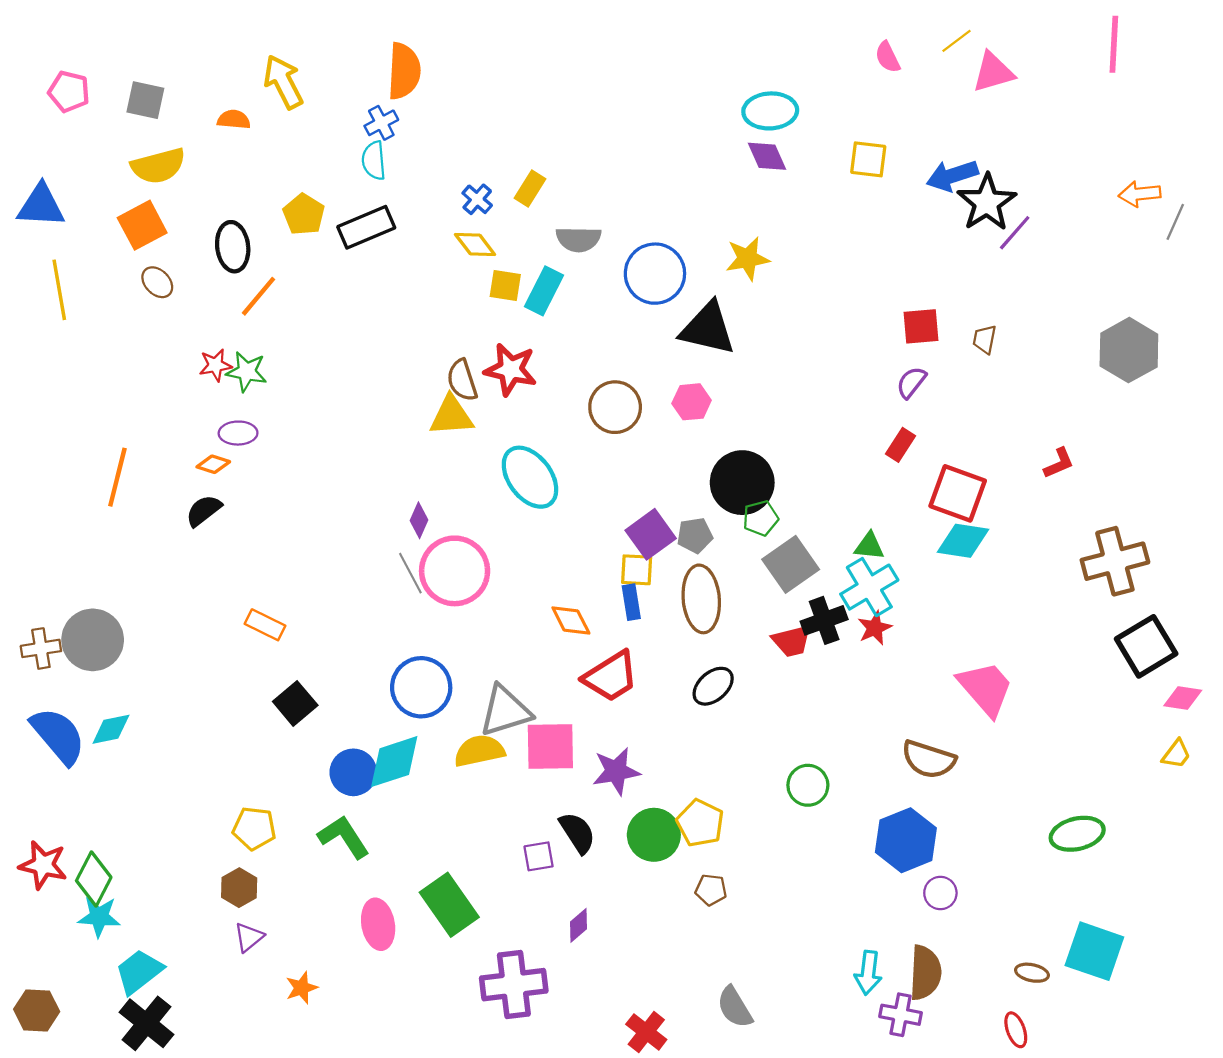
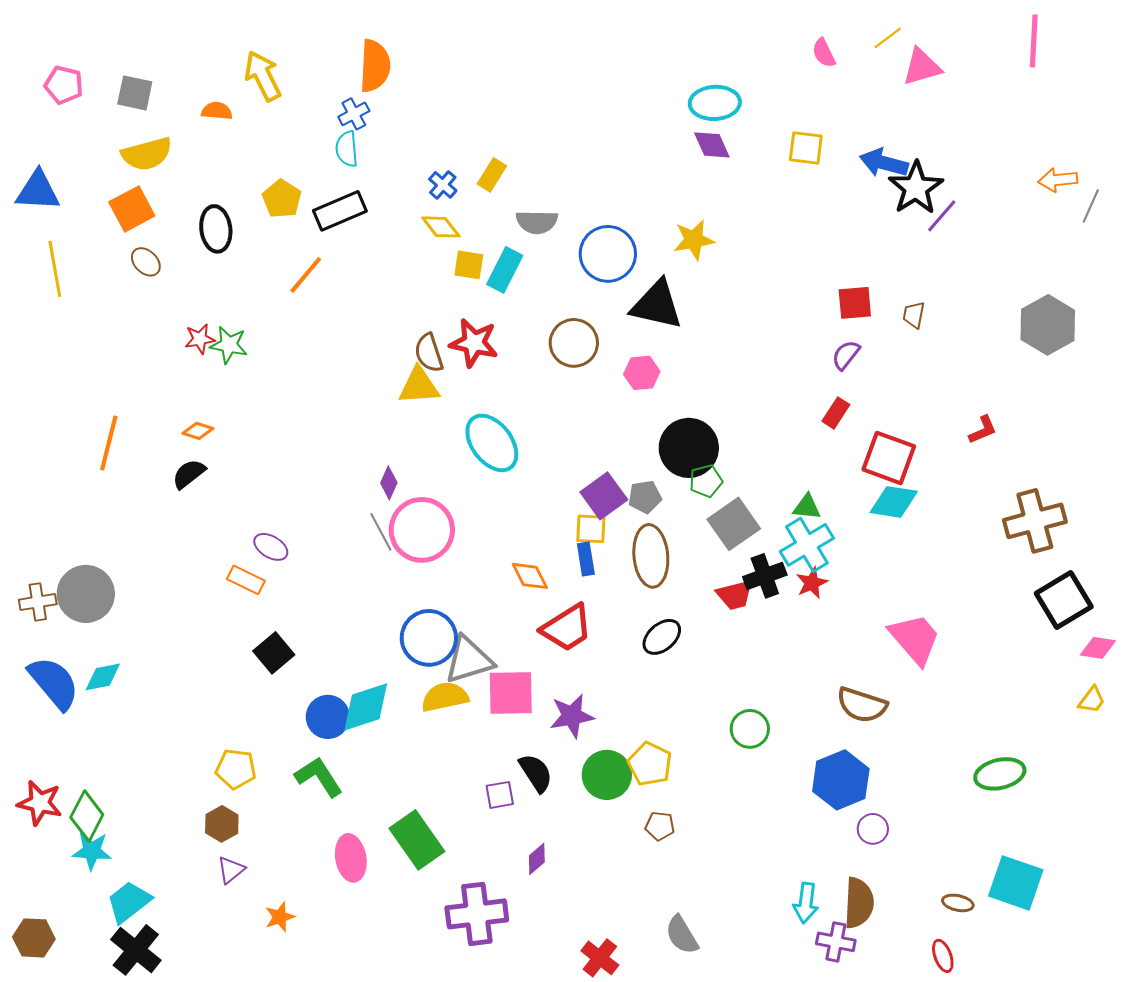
blue arrow: (952, 176) -> (884, 163), turned 33
orange line: (259, 296) -> (306, 275), moved
brown circle: (615, 407) -> (574, 343), moved
purple ellipse: (238, 433) -> (271, 547), moved, turned 32
blue circle: (421, 687) -> (429, 638), moved

